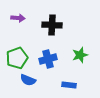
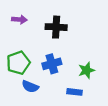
green star: (80, 55) -> (86, 70), moved

